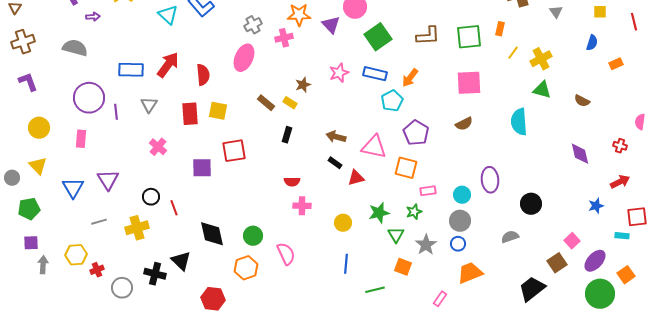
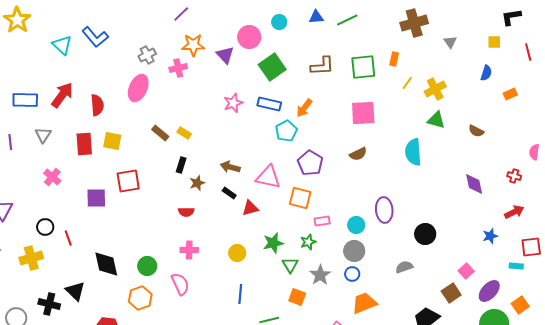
brown star: (303, 85) -> (197, 183), moved
pink cross: (302, 206) -> (189, 250), moved

